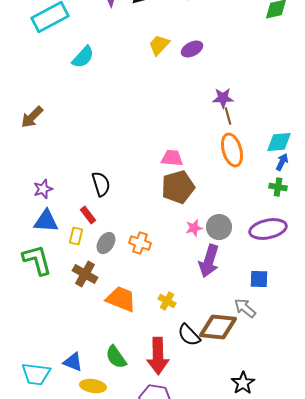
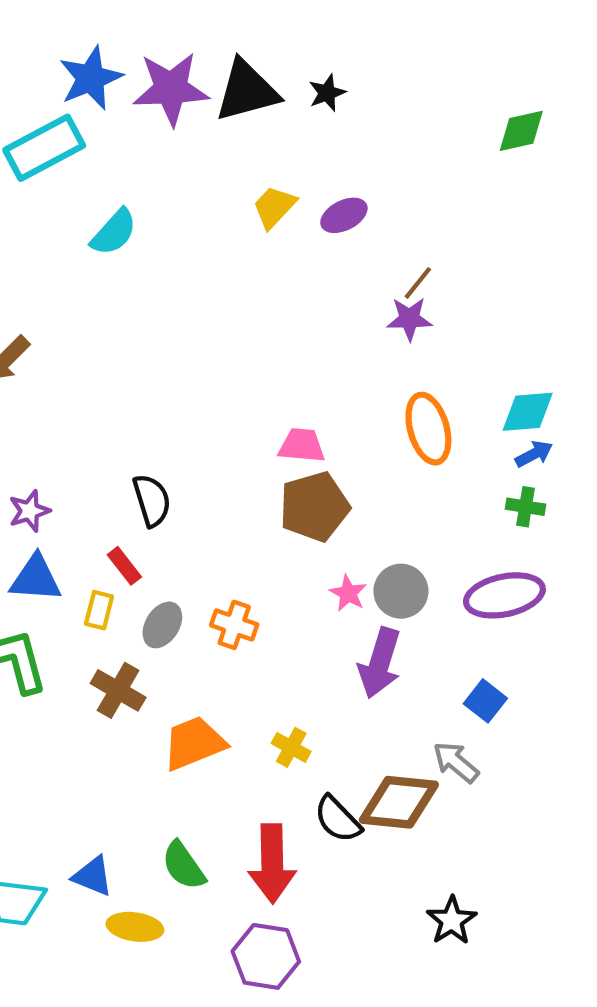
brown line: (228, 116) -> (418, 283), moved, turned 54
blue arrow: (282, 162) -> (534, 454), turned 36
pink star: (194, 228) -> (348, 593), turned -30
blue square: (259, 279) -> (485, 701), turned 36
orange trapezoid: (121, 299) -> (194, 743), turned -44

